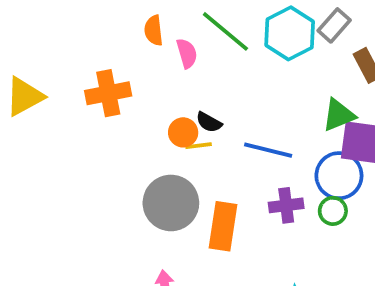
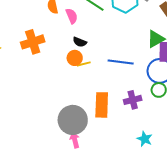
black semicircle: (209, 122) -> (80, 42), moved
gray circle: (171, 203) -> (73, 120), moved
purple cross: (286, 205) -> (133, 100), moved

